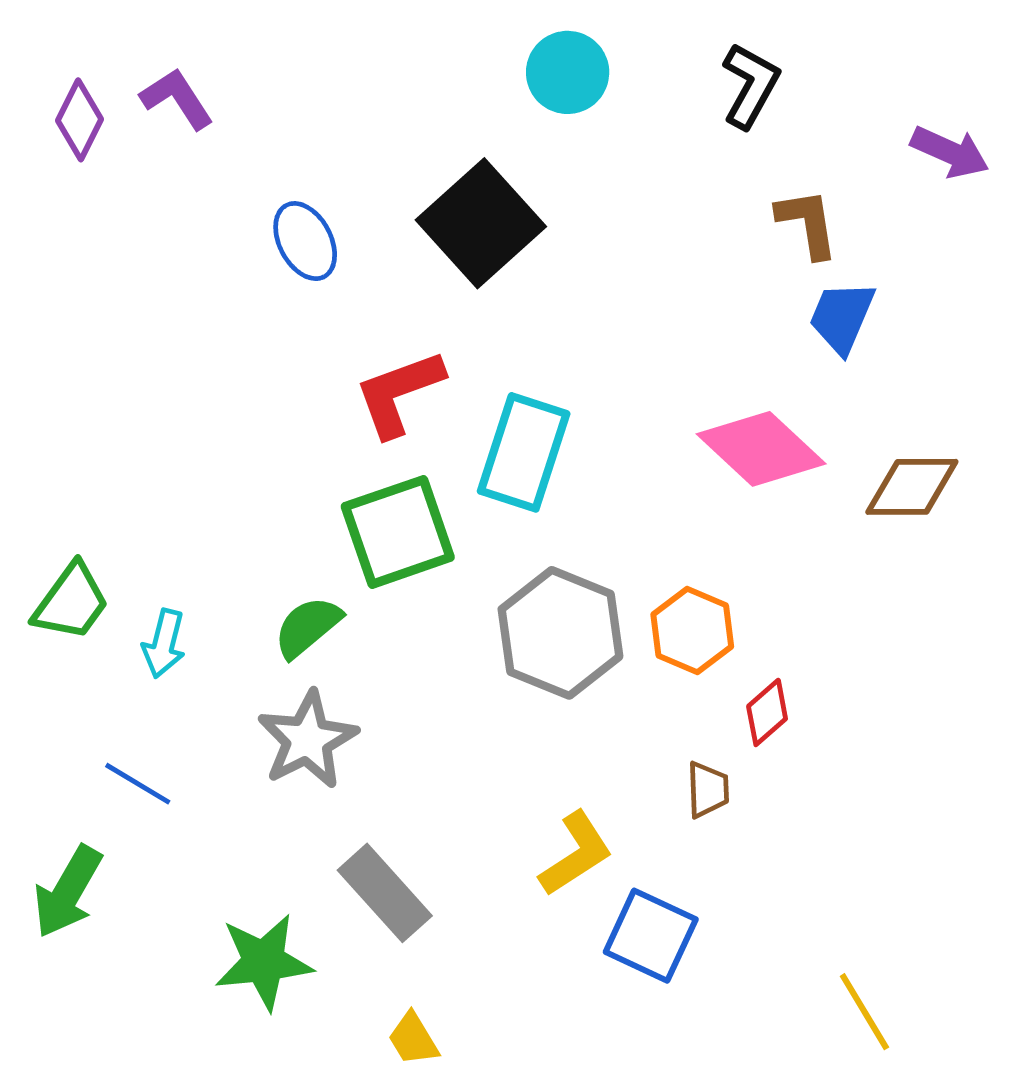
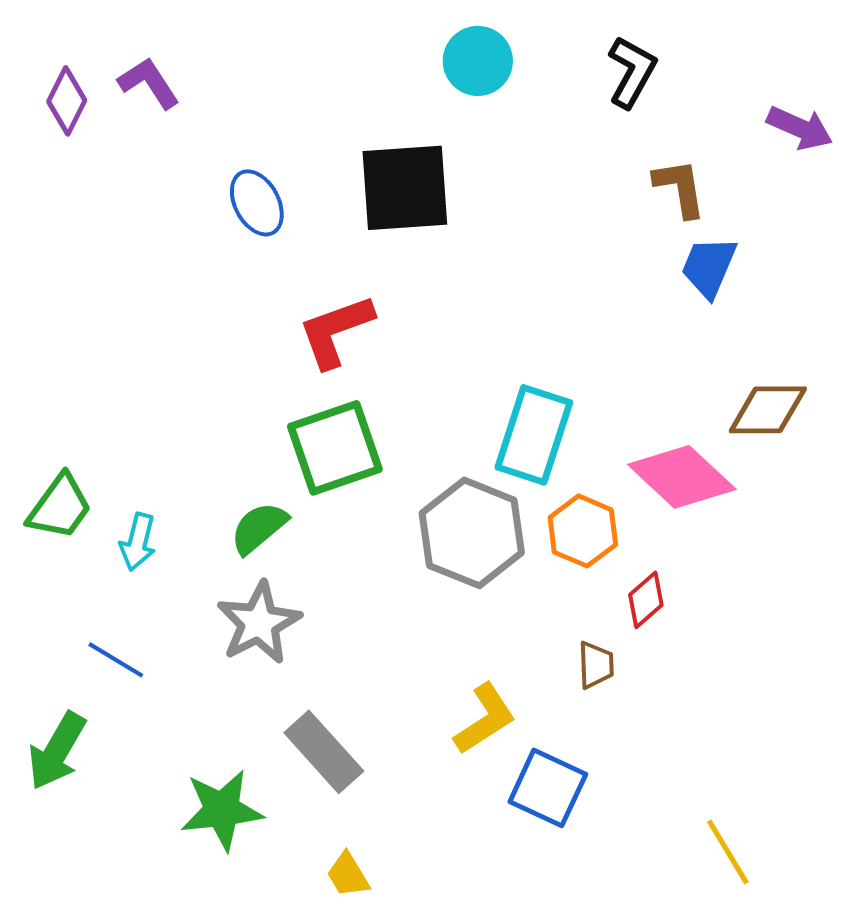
black square: (481, 223) -> (405, 188), turned 38
pink diamond: (761, 449) -> (682, 477), moved
cyan rectangle: (524, 452) -> (534, 435), moved

